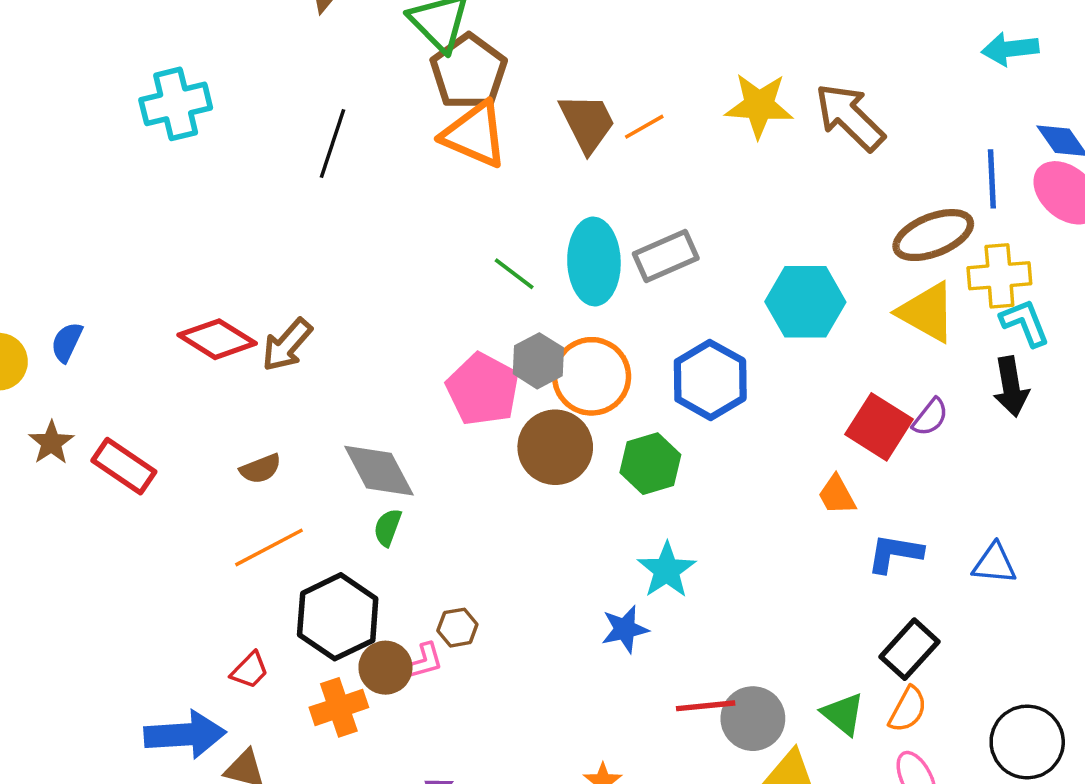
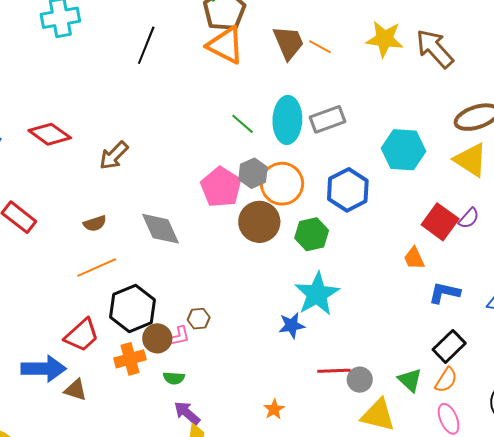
orange line: (644, 127) -> (320, 47), turned 55
red diamond: (217, 339) -> (50, 134), moved
green semicircle: (388, 527) -> (174, 378), moved, turned -110
cyan star: (667, 570) -> (317, 294), size x1.4
red trapezoid: (250, 670) -> (82, 335), size x1.6
gray circle: (753, 719) -> (360, 380), size x0.7

